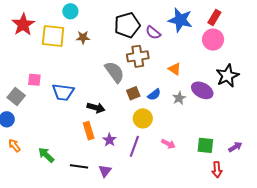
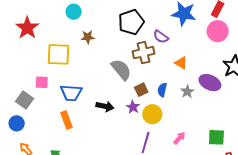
purple semicircle: (153, 33) -> (161, 37), moved
yellow square: (53, 36) -> (58, 54), moved
blue semicircle: (154, 95) -> (162, 90), turned 144
orange rectangle: (89, 131) -> (66, 120), moved
purple star: (109, 140) -> (133, 107), moved
pink arrow: (168, 144) -> (179, 138), turned -72

